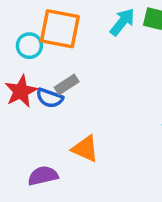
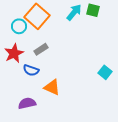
orange square: (60, 29) -> (37, 16), turned 30
blue semicircle: (50, 98) -> (31, 70), moved

